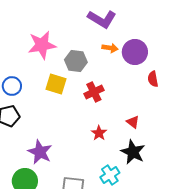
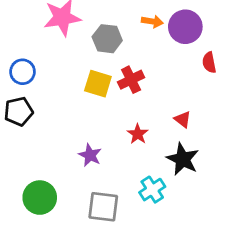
yellow square: (56, 84) -> (98, 84), moved
purple star: (40, 152) -> (90, 155), moved, size x0.7

